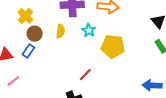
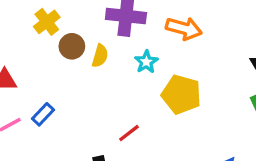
brown circle: (35, 34) -> (72, 46), moved
blue rectangle: (28, 51) -> (43, 114), moved

